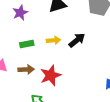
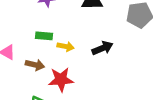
yellow arrow: (54, 40) -> (66, 47), moved

